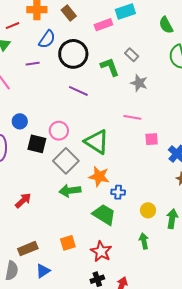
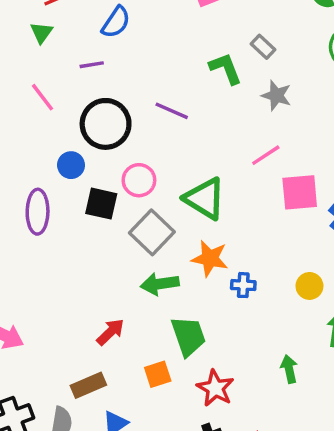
black circle: (73, 54) -> (106, 124), moved
pink line: (132, 117) -> (266, 155), turned -42
pink square: (152, 139) -> (300, 192), size x1.6
red arrow: (23, 201) -> (110, 332), moved
yellow circle: (148, 210) -> (309, 286), moved
green trapezoid: (104, 214) -> (188, 336), moved, turned 40

